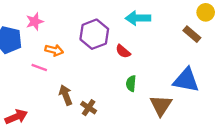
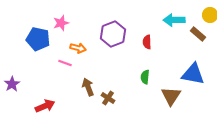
cyan arrow: (138, 18) -> (174, 20), moved
red semicircle: (123, 51) -> (147, 42), moved, turned 48

